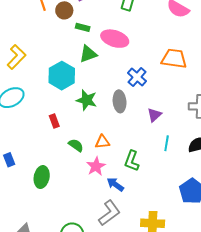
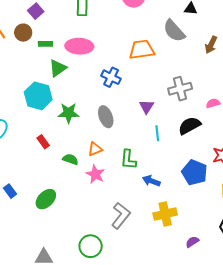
gray ellipse: (120, 101) -> (106, 117), moved
purple triangle: (154, 115) -> (147, 107), moved
green ellipse: (42, 177) -> (46, 199), turned 50
blue arrow: (115, 184) -> (151, 181), moved

